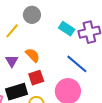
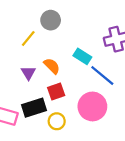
cyan rectangle: (67, 29) -> (82, 56), moved

